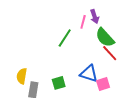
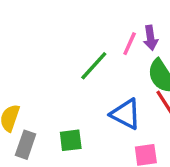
blue triangle: (89, 74) -> (126, 114), moved

